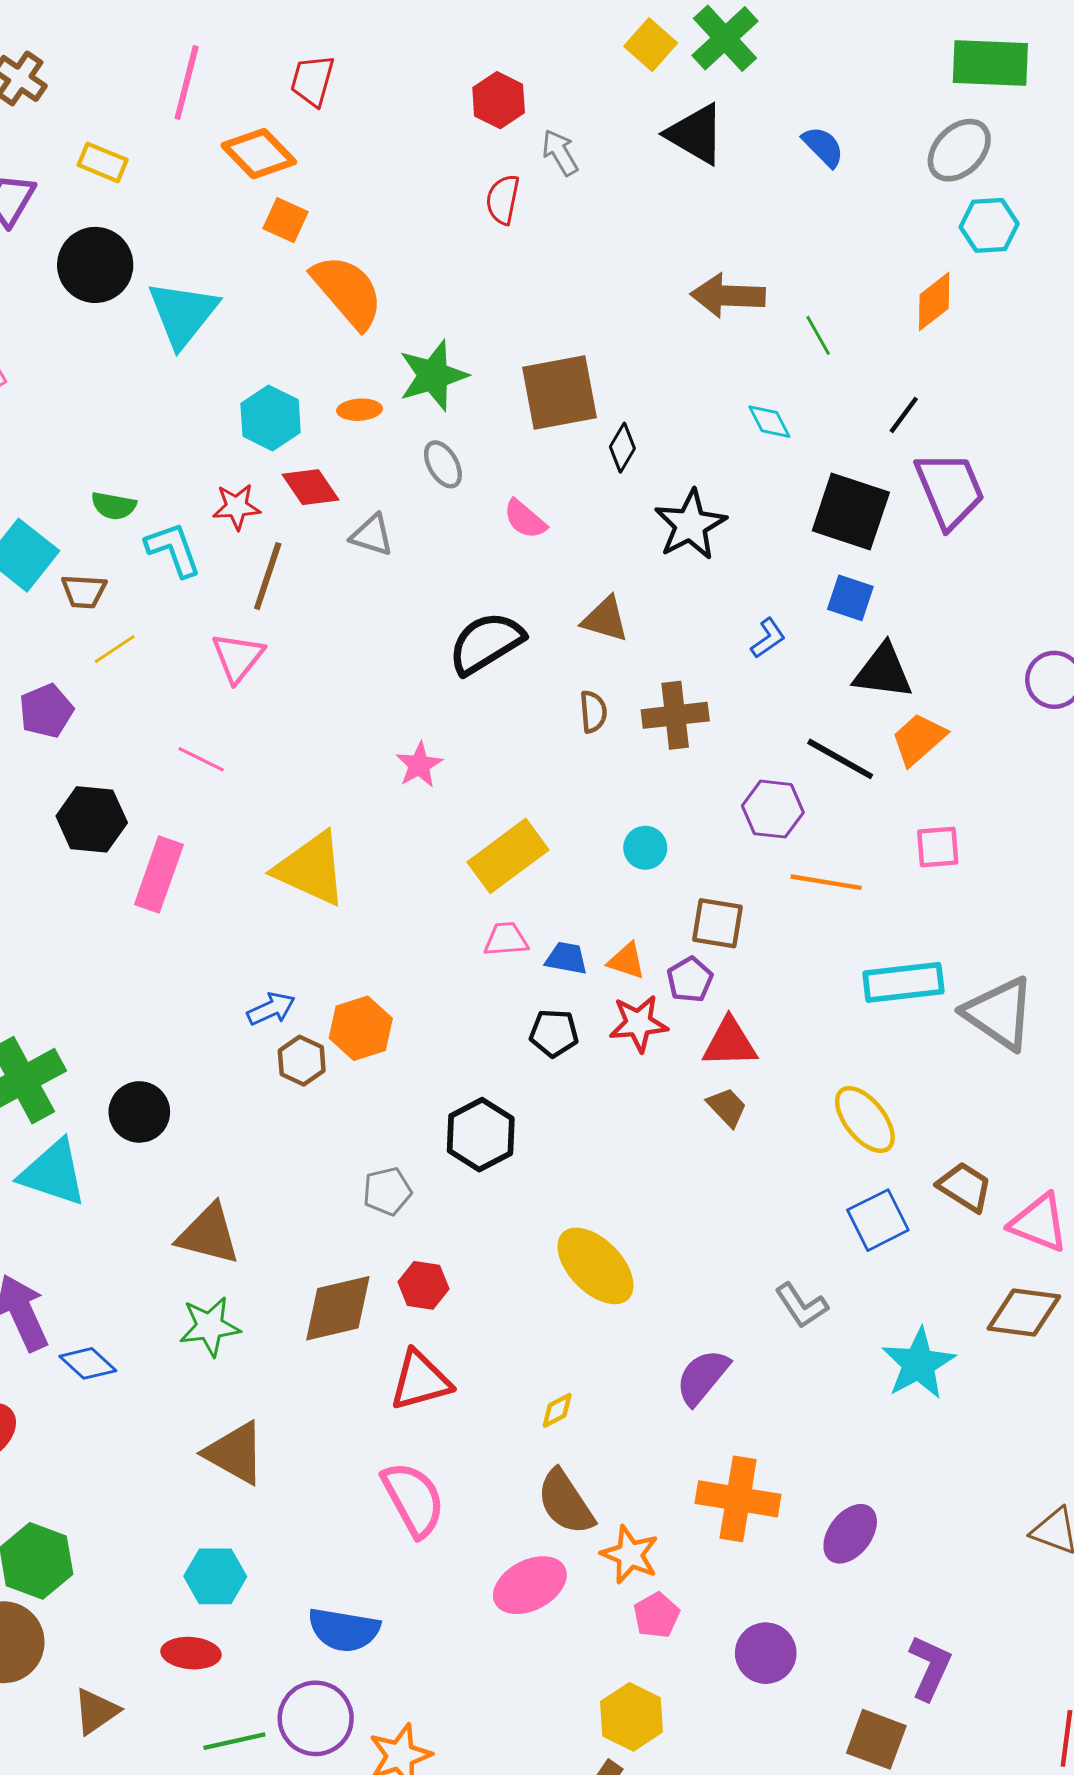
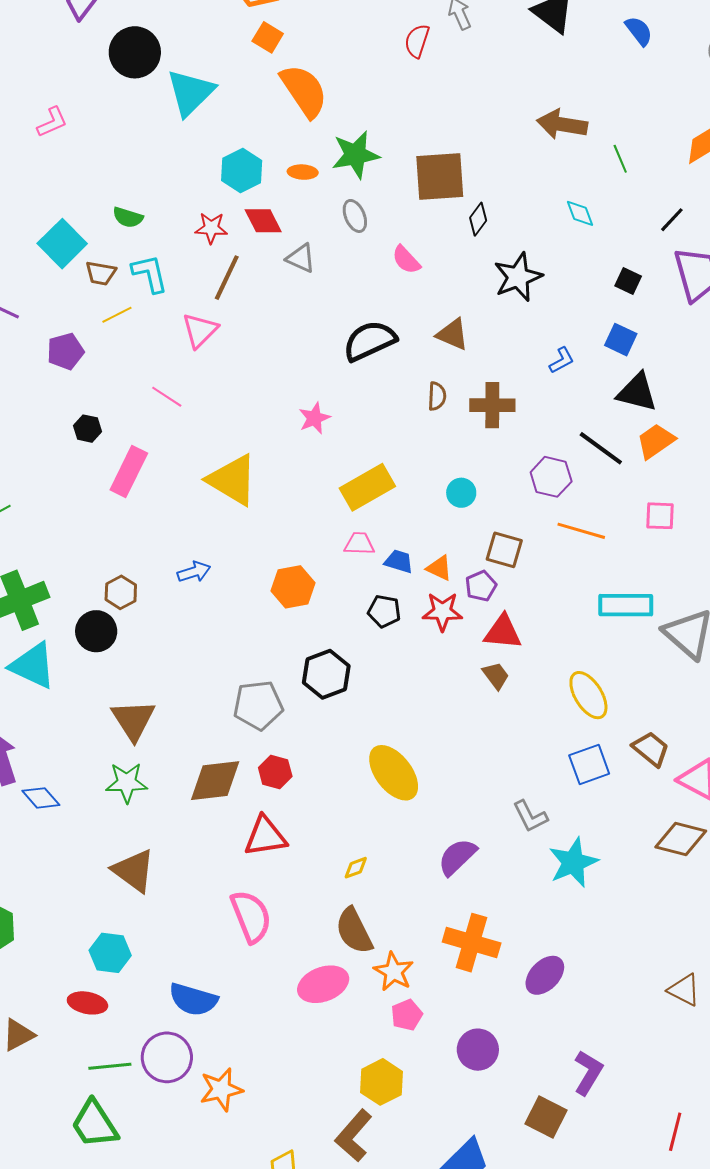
black square: (851, 511) -> (628, 281), size x0.5
cyan L-shape: (173, 549) -> (150, 274), moved
black hexagon: (92, 819) -> (88, 429), size x0.6
orange hexagon: (361, 1028) -> (293, 587), moved
brown hexagon: (302, 1061) -> (121, 592), moved
gray pentagon: (387, 1191) -> (258, 705), size x1.5
brown triangle: (209, 1234) -> (133, 720), turned 36
cyan star: (919, 1364) -> (573, 862), moved

